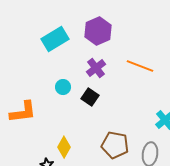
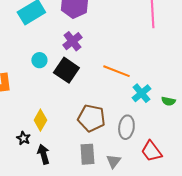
orange line: (140, 66) -> (116, 71), moved
black square: (90, 97) -> (66, 70), size x1.4

